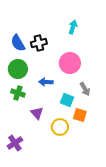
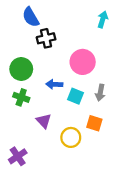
cyan arrow: (73, 27) -> (103, 19), moved
blue semicircle: (18, 43) -> (31, 17), moved
gray arrow: (85, 89) -> (100, 93), turned 40
cyan square: (67, 100) -> (76, 96), moved

